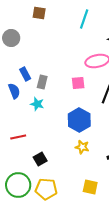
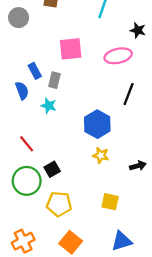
gray circle: (11, 38) -> (19, 18), moved
pink square: (78, 83) -> (71, 49), moved, size x1.5
red line: (18, 137) -> (27, 144), turned 63
green circle: (18, 185) -> (27, 181), moved

